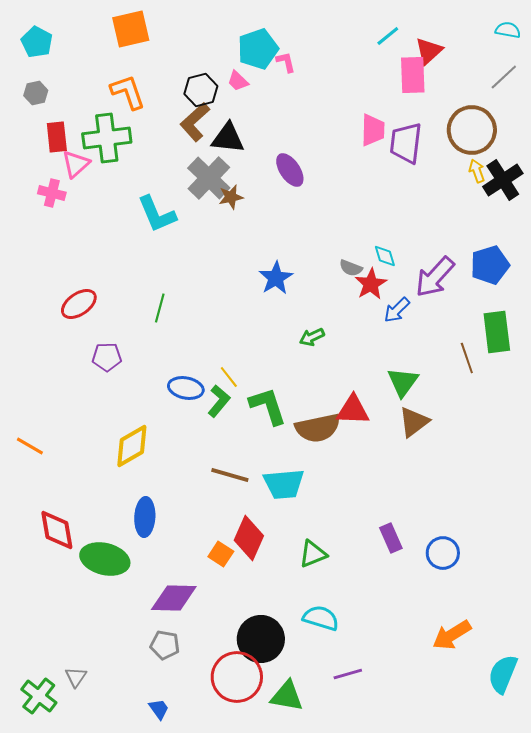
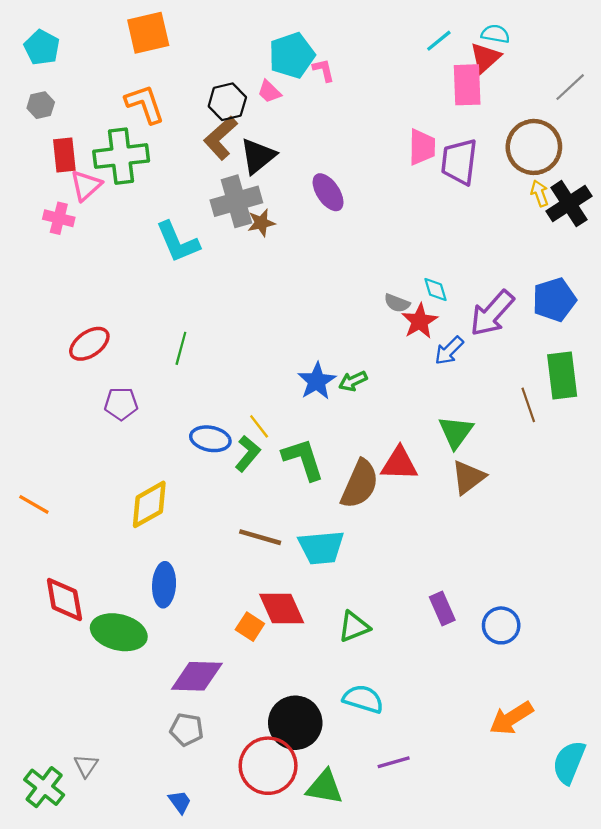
cyan semicircle: (508, 30) -> (495, 34), moved
black triangle: (228, 138) -> (258, 156), turned -45
gray cross: (209, 178) -> (236, 201), turned 30
blue star: (276, 278) -> (317, 381), moved
brown semicircle: (318, 428) -> (360, 484), turned -54
red diamond: (249, 538) -> (282, 608), turned -48

